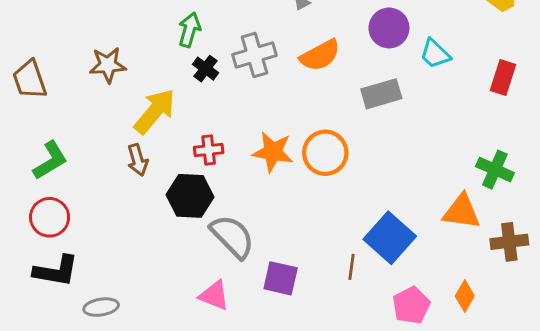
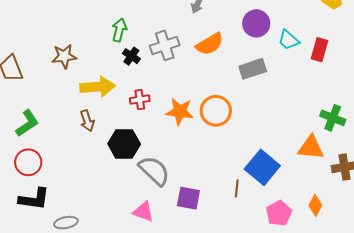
red rectangle: (503, 77) -> (319, 50), moved
yellow arrow: (155, 111) -> (98, 87), turned 48
red cross: (209, 150) -> (140, 100), moved

